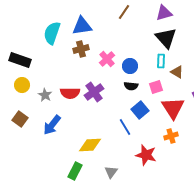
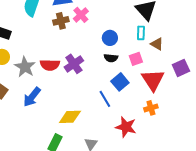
pink cross: (107, 59) -> (81, 15), moved
gray star: (45, 95) -> (25, 67), size x1.5

